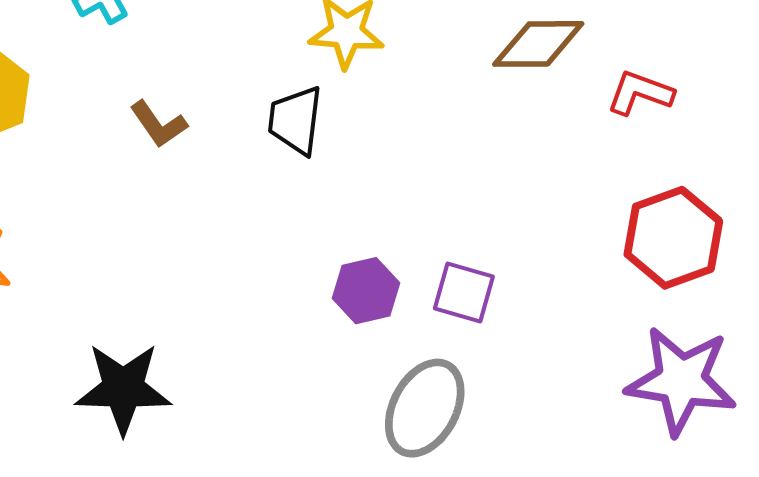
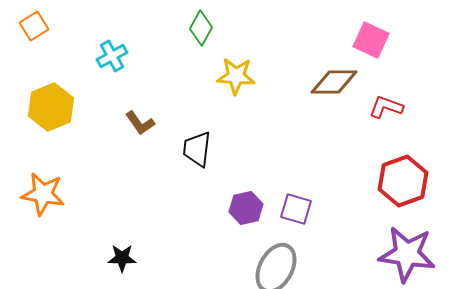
black trapezoid: (295, 120) -> (197, 149), moved
black star: (123, 388) -> (122, 258), size x0.6

